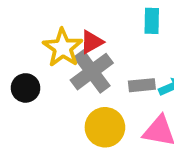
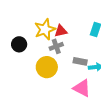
gray cross: (92, 72) -> (56, 46), size x0.6
yellow circle: (105, 127) -> (47, 67), moved

